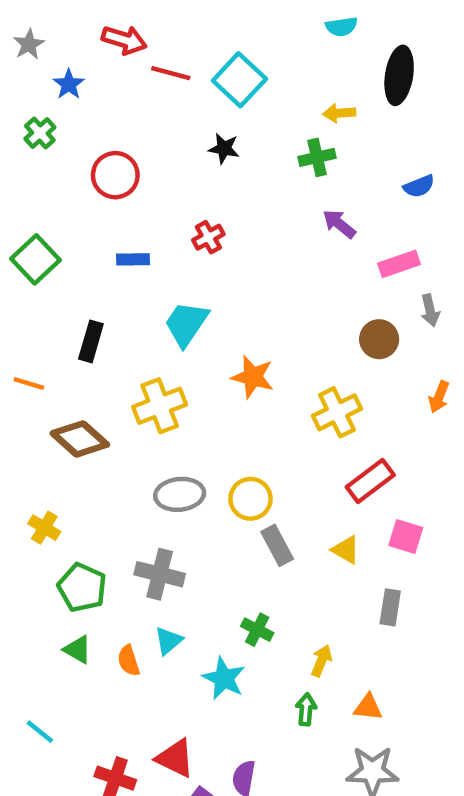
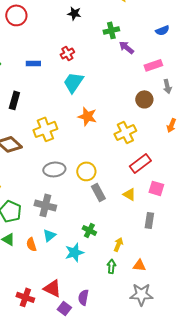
green cross: (317, 157) -> (111, 30), moved
red circle: (115, 175) -> (16, 15), moved
cyan trapezoid: (186, 324) -> (73, 82), moved
cyan star: (224, 678) -> (74, 252), turned 30

